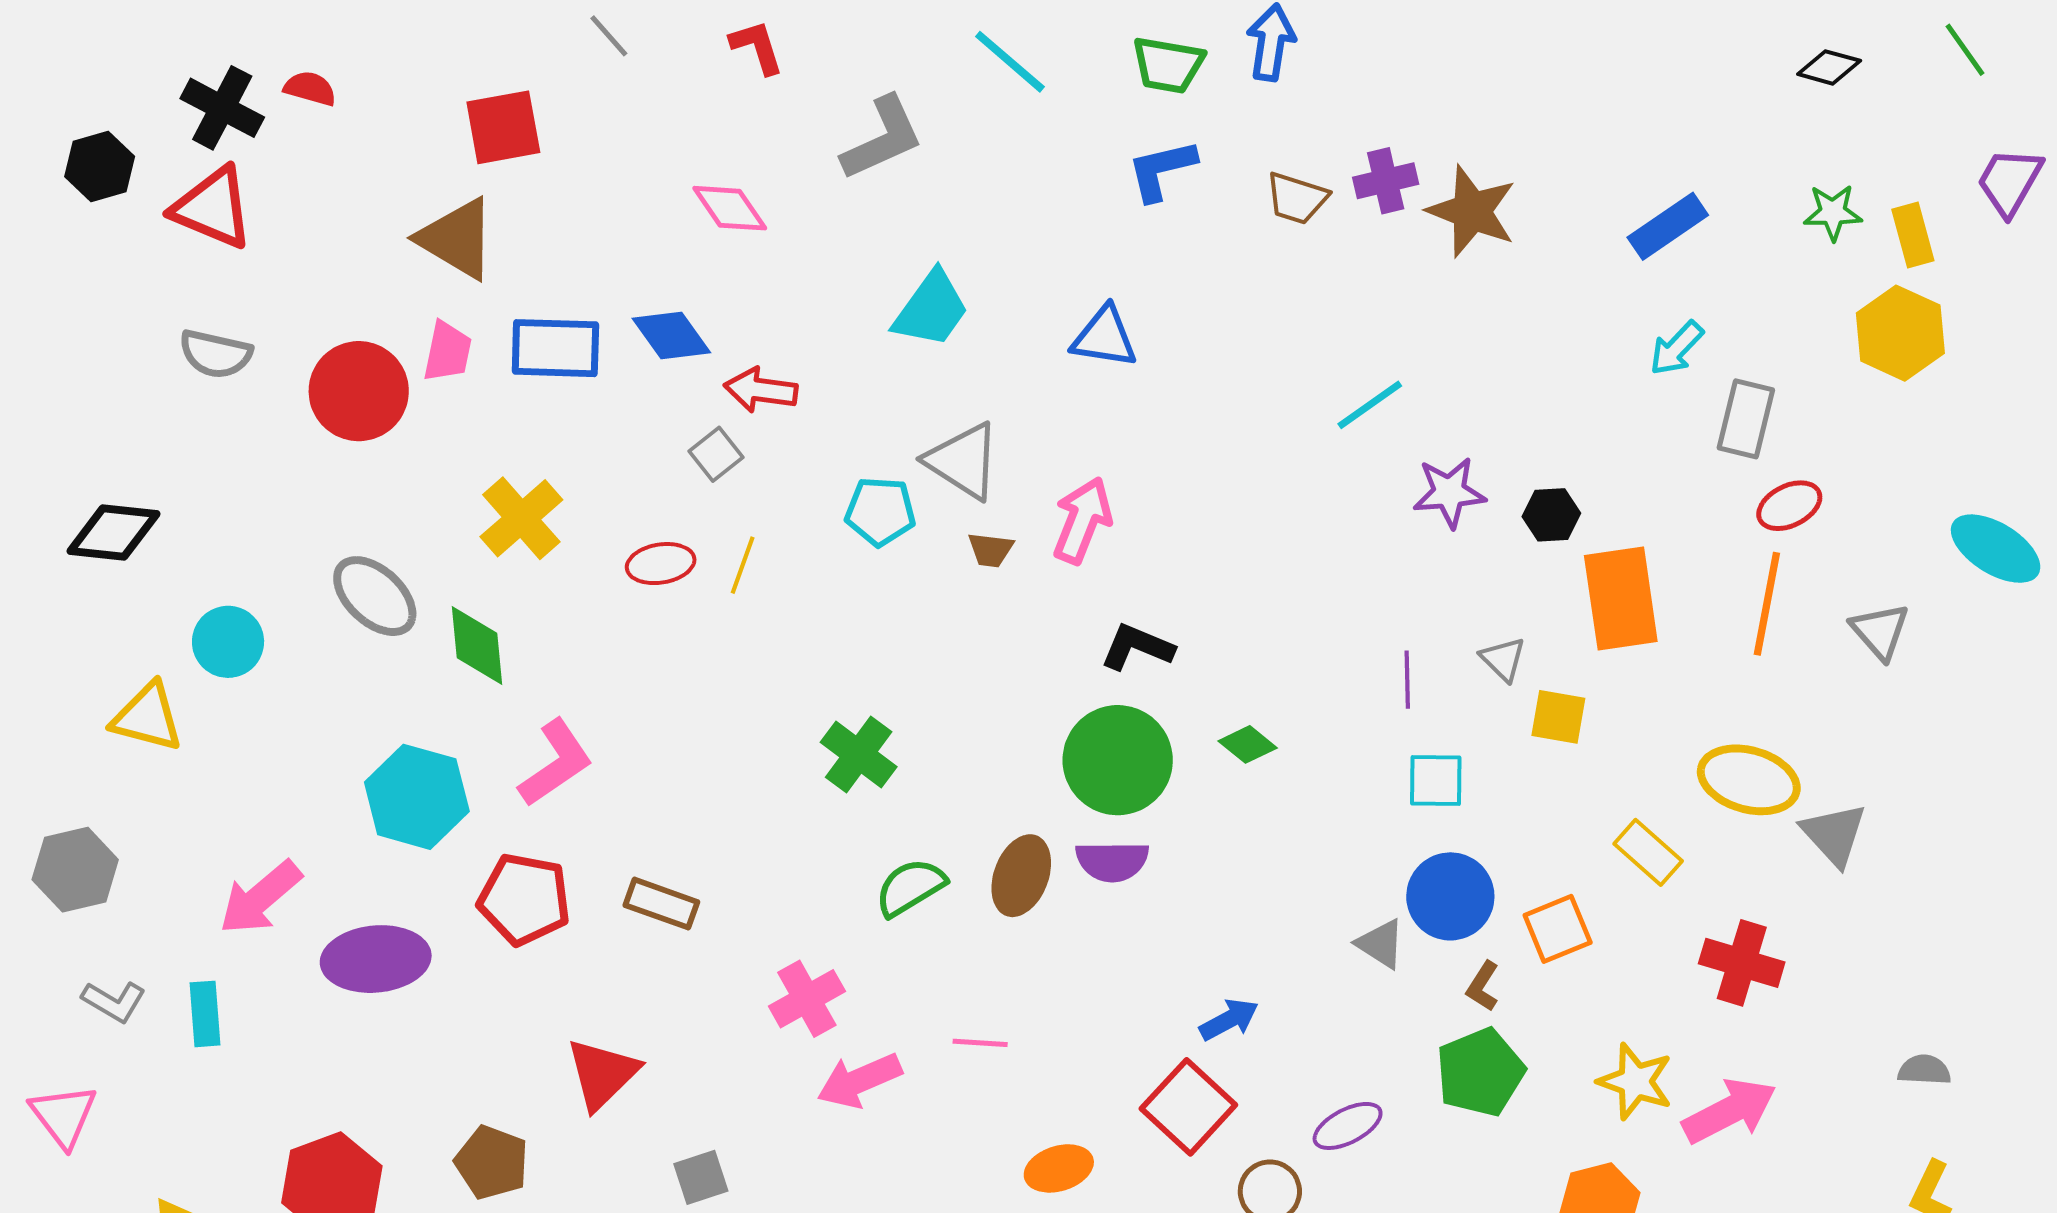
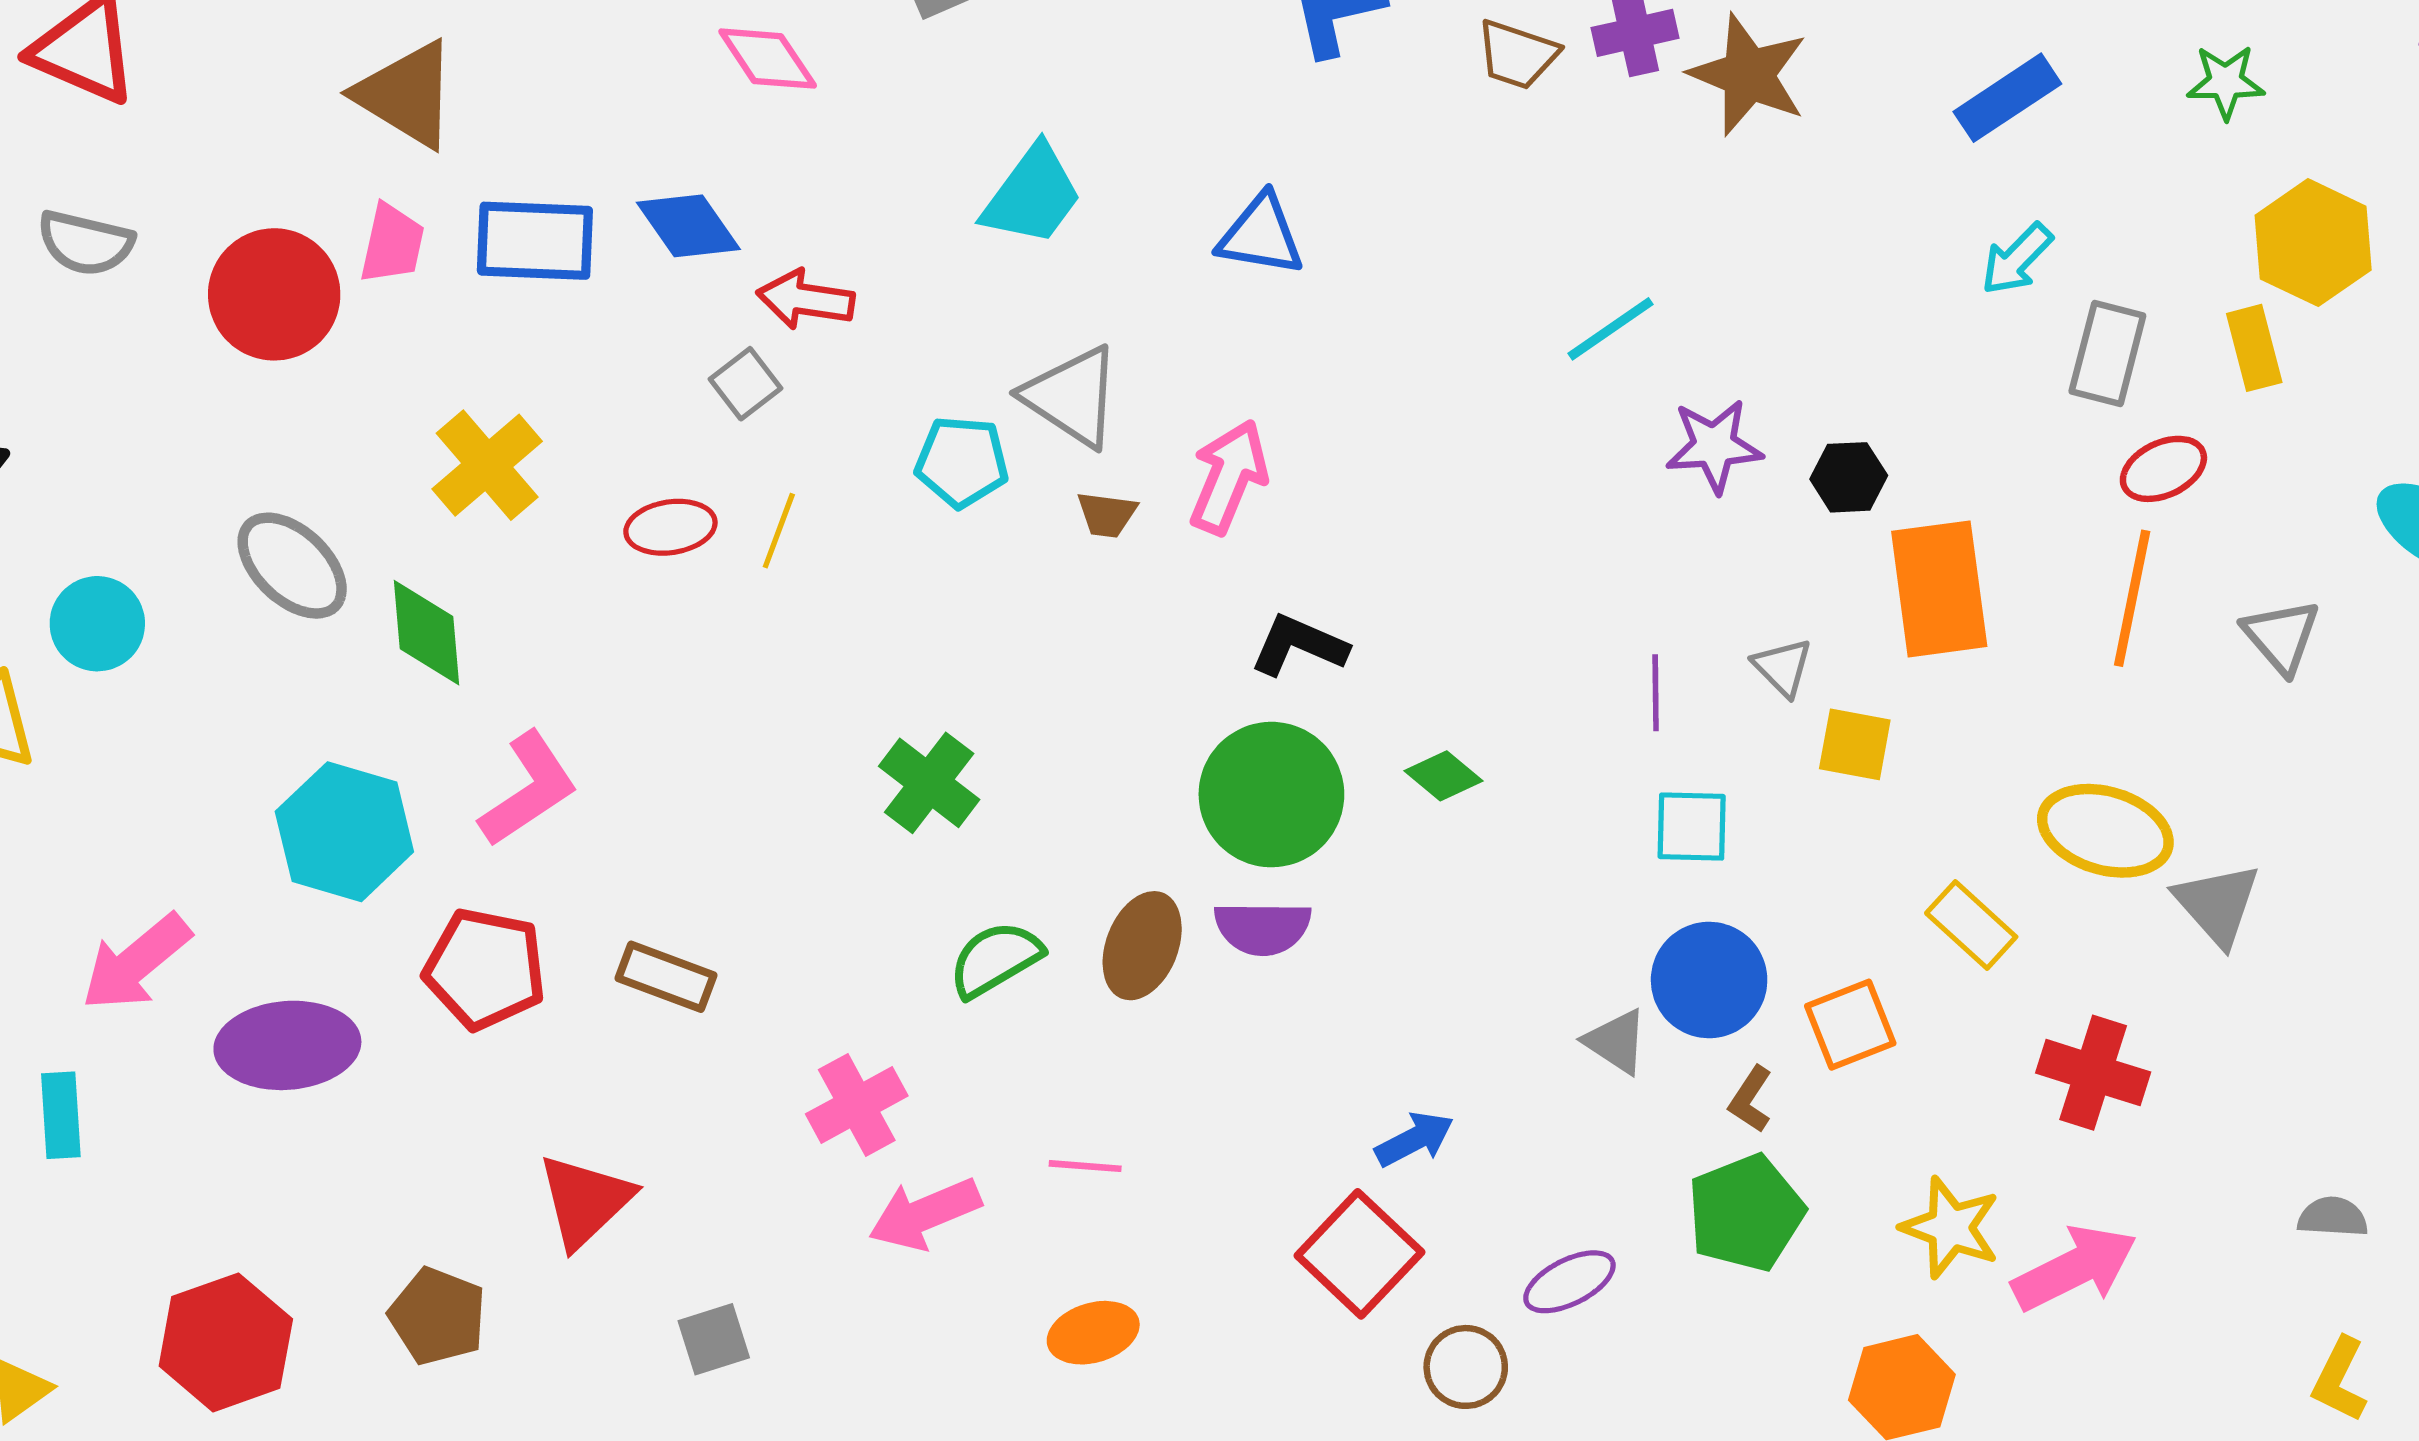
yellow rectangle: (1913, 235) -> (2254, 348), moved
orange ellipse: (1059, 1168) -> (1093, 1333), moved

